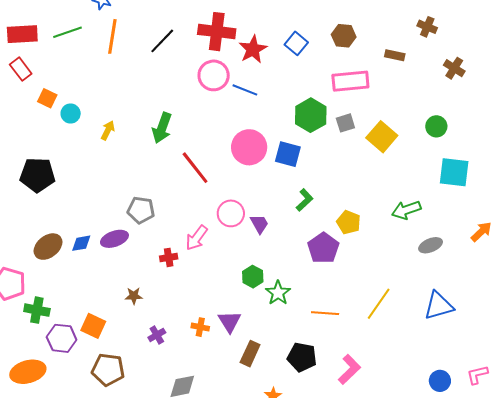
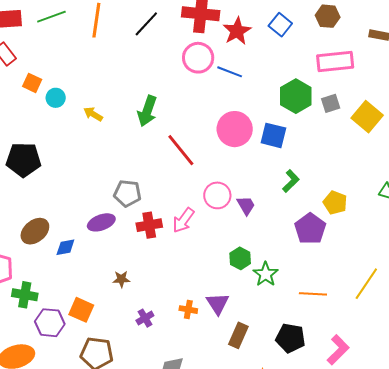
yellow arrow: (108, 130) -> (93, 114), turned -84
blue diamond: (81, 243) -> (65, 247), moved
red cross: (169, 257) -> (149, 225), moved, size x1.4

